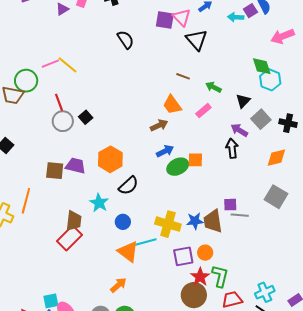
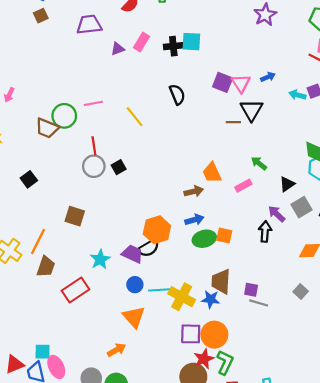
yellow line: (68, 65) -> (135, 117), moved
brown line: (183, 76) -> (233, 122), moved, turned -32
orange hexagon: (110, 159) -> (157, 230), moved
purple trapezoid: (76, 166) -> (132, 254), moved
gray square: (276, 197) -> (301, 291), size x0.6
cyan star: (99, 203) -> (100, 259), moved
brown trapezoid: (74, 221) -> (46, 267), moved
brown trapezoid: (213, 221) -> (221, 282), moved
cyan line: (146, 242) -> (160, 290), moved
orange circle: (205, 253) -> (214, 335), size x1.6

